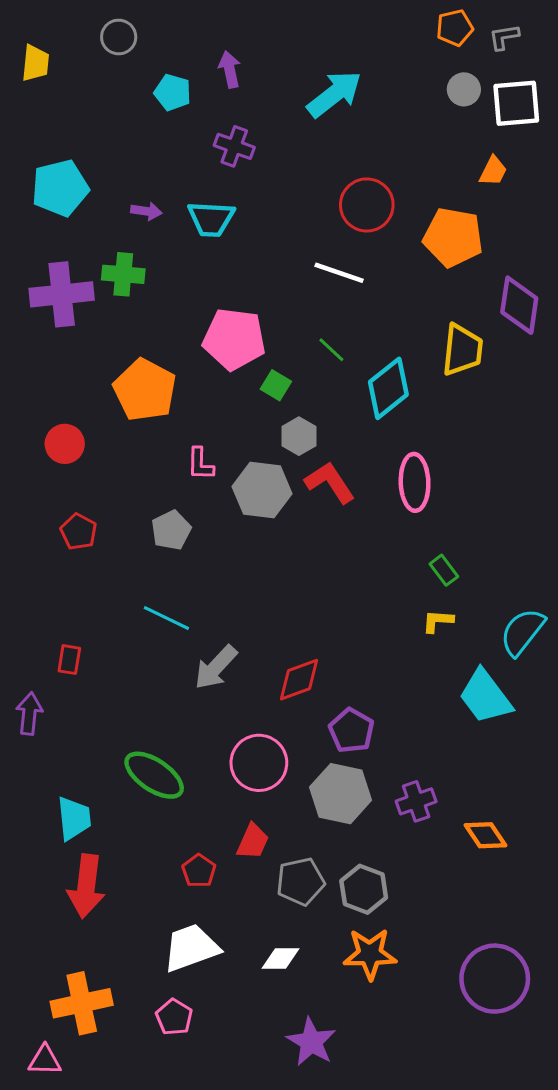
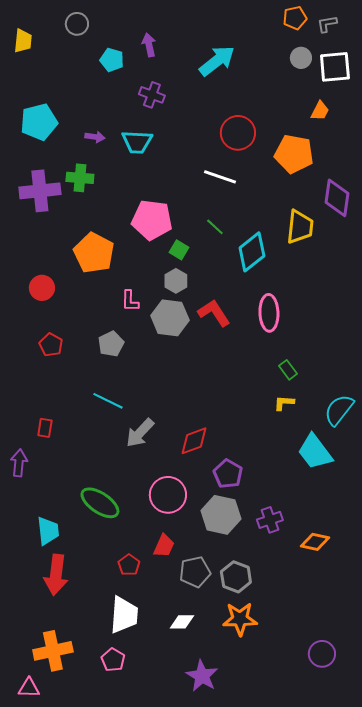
gray hexagon: (299, 436) -> (176, 281), moved
orange diamond: (485, 835) -> (315, 542), turned -44
white trapezoid: (191, 948) -> (124, 615), turned 114
purple circle: (495, 979) -> (322, 654), moved, size x0.6

